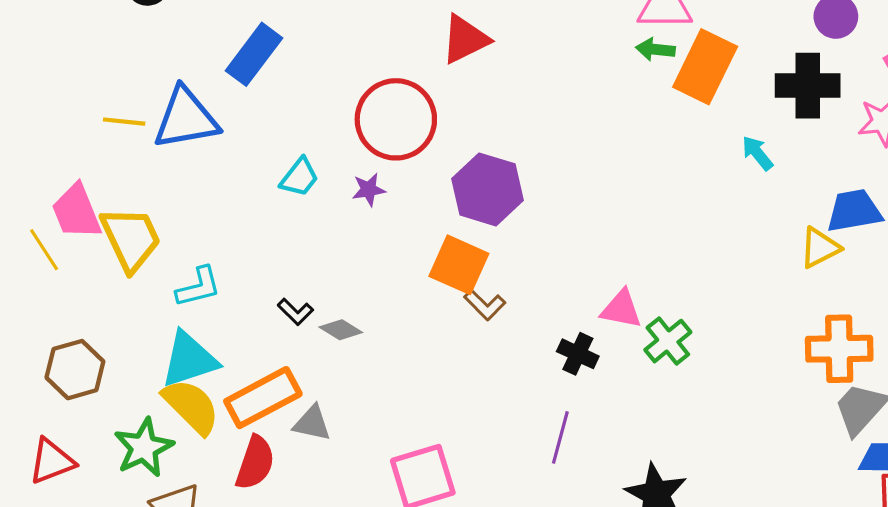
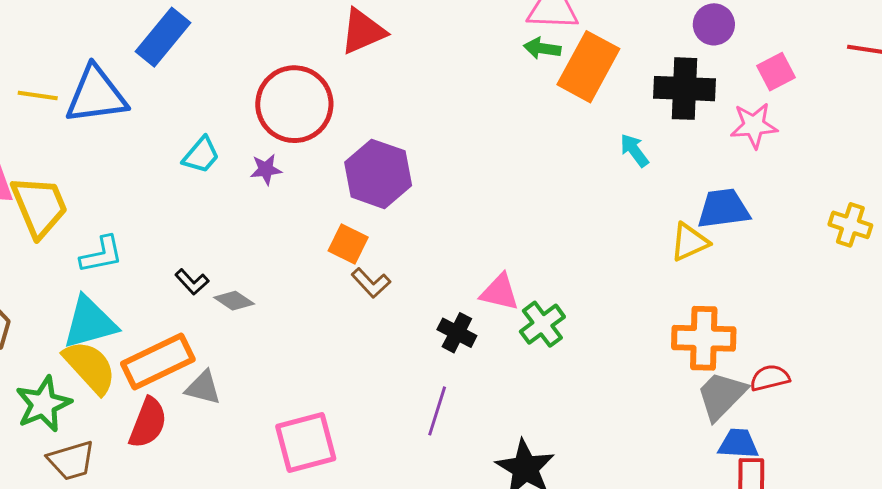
orange square: (459, 265) -> (348, 244), size x0.7

